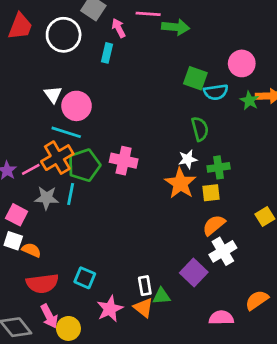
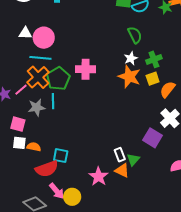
white triangle: (53, 95) -> (25, 33), turned -40
orange semicircle: (214, 225) -> (168, 89), moved
cyan square: (85, 278) -> (61, 156), moved
green triangle: (162, 296) -> (133, 160), turned -32

